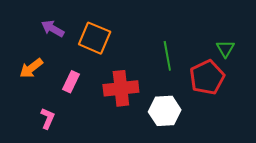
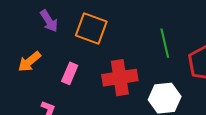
purple arrow: (53, 29) -> (49, 21), turned -150

